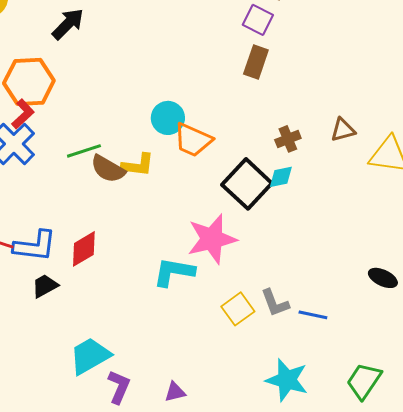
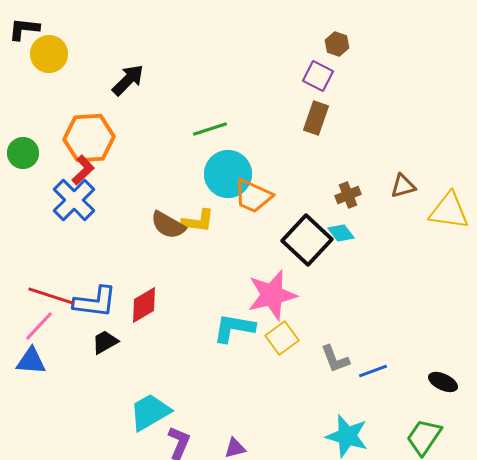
cyan circle: (168, 118) -> (228, 174), size x1.4
green line: (84, 151) -> (210, 129), moved
cyan diamond: (281, 177) -> (341, 233), turned 64
black ellipse: (383, 278) -> (443, 382), moved
yellow square: (238, 309) -> (282, 338), moved
blue line: (313, 315) -> (373, 371), turned -32

